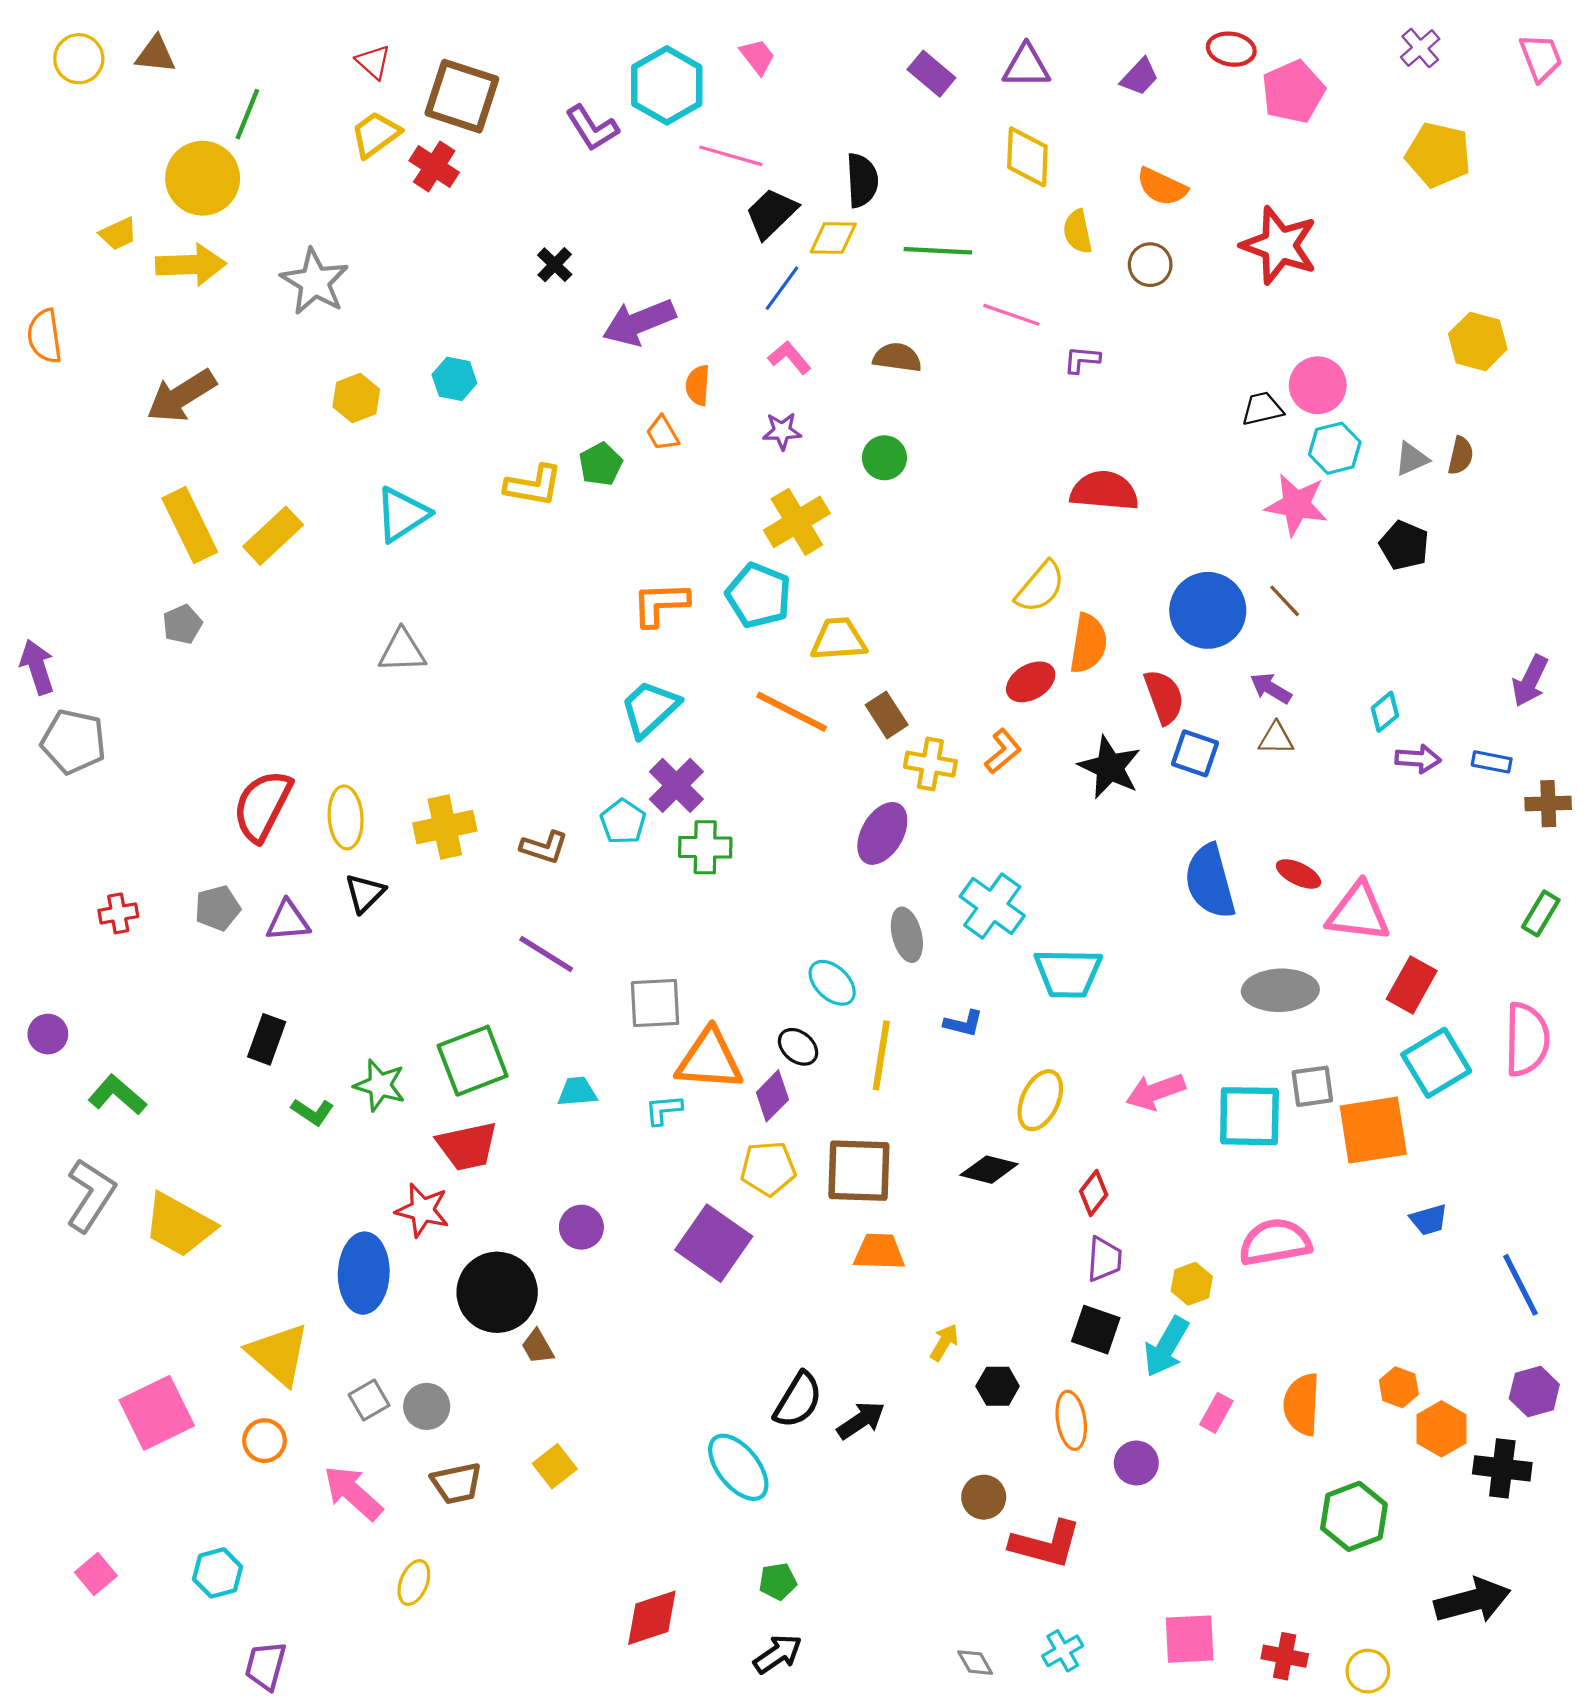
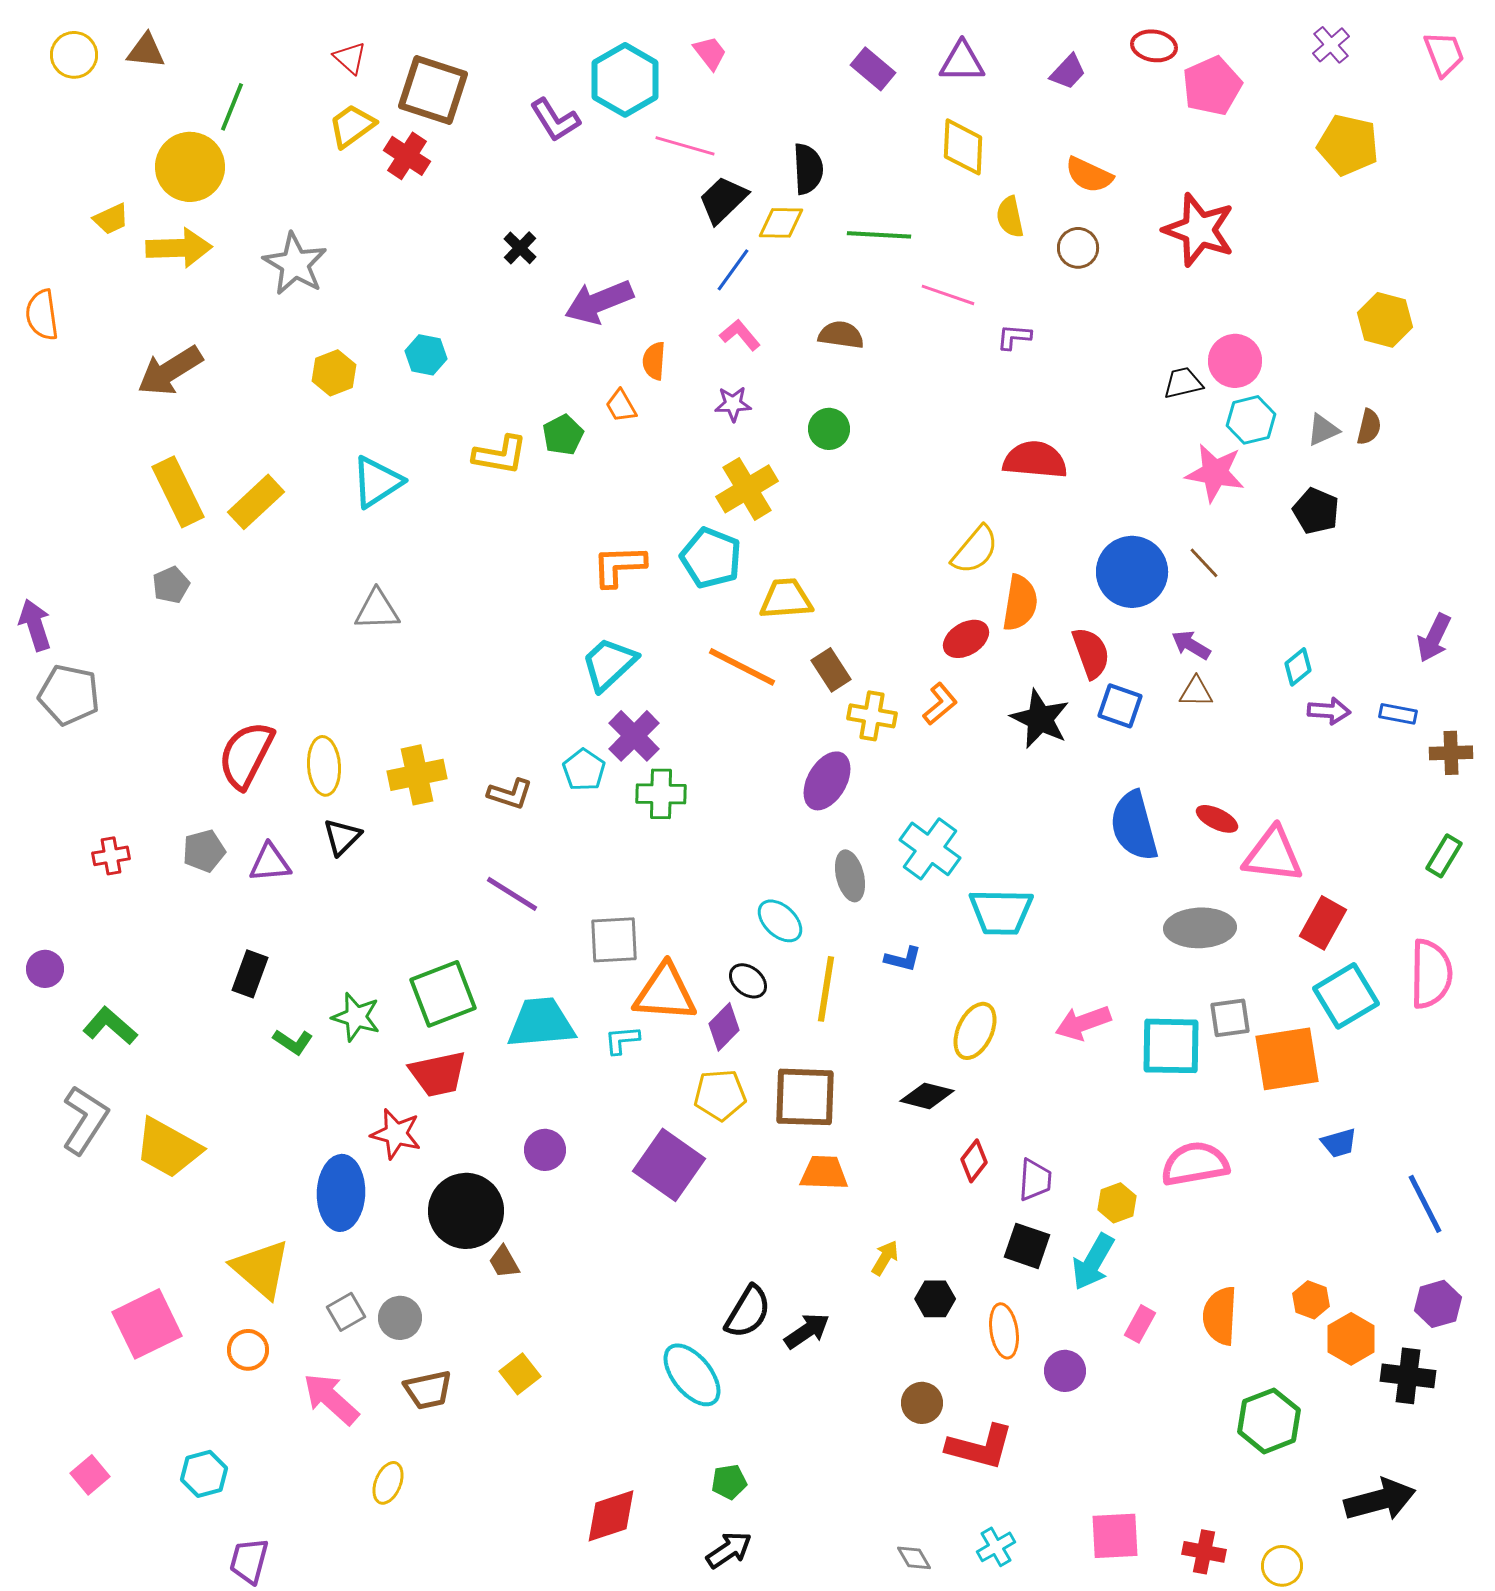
cyan trapezoid: (577, 1092) -> (541, 1023), size x1.8
red diamond: (1094, 1193) -> (974, 1161), moved

